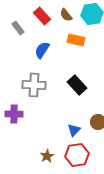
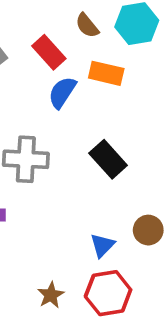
red rectangle: (42, 16) -> (49, 52), moved
blue semicircle: (42, 50) -> (62, 92), moved

